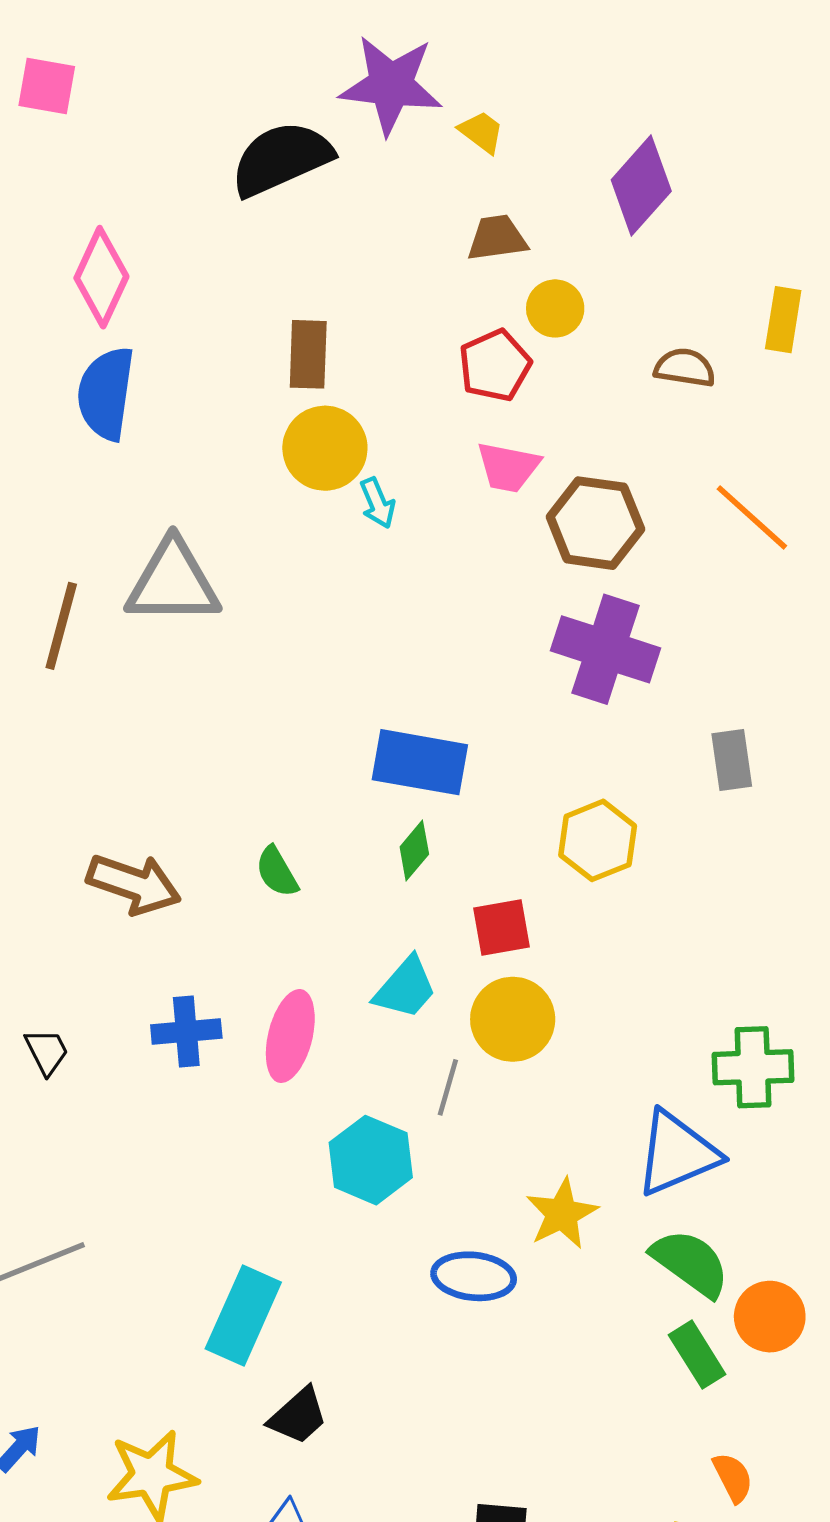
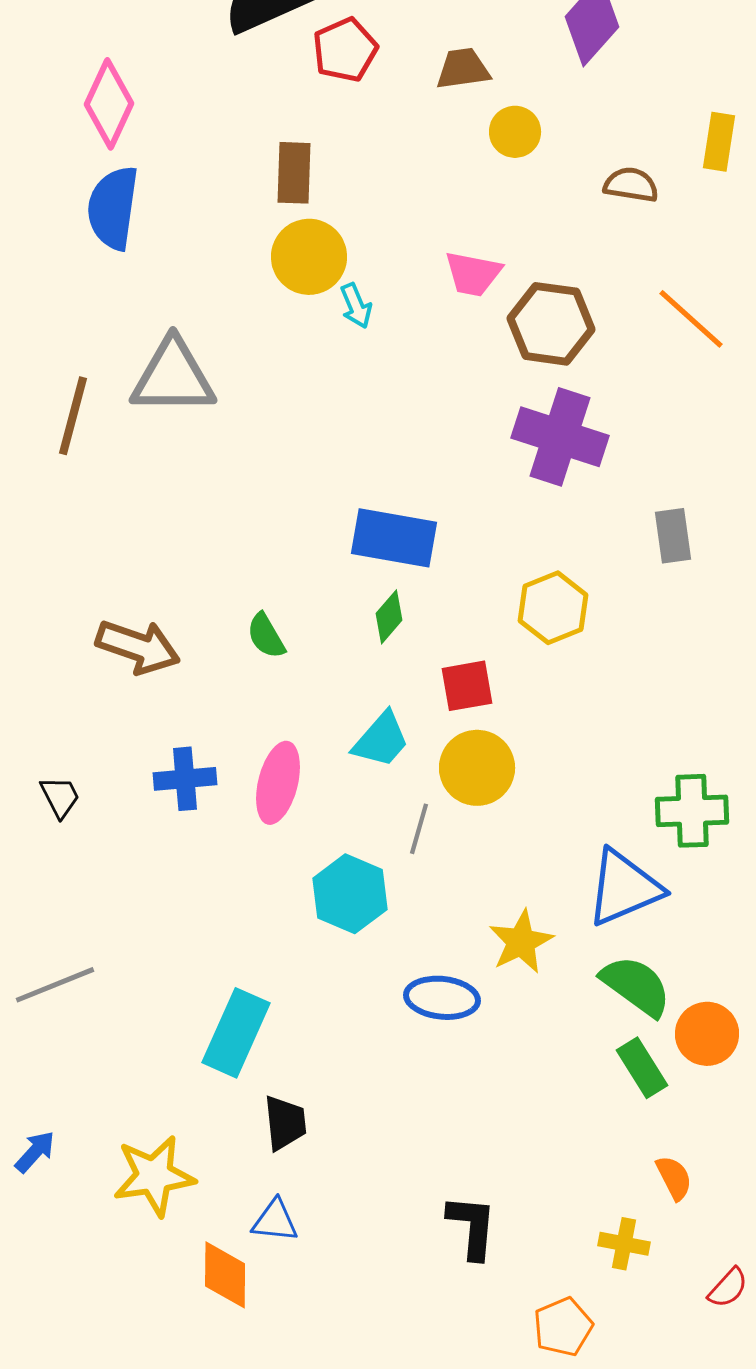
red pentagon: (495, 365) -> (345, 50), moved
black trapezoid: (298, 1416) -> (285, 1123), turned -54

